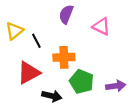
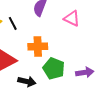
black line: (36, 41) -> (13, 23), moved

